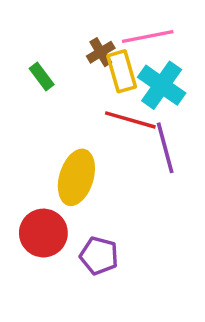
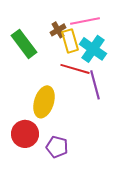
green rectangle: (42, 77) -> (24, 44), size x1.8

